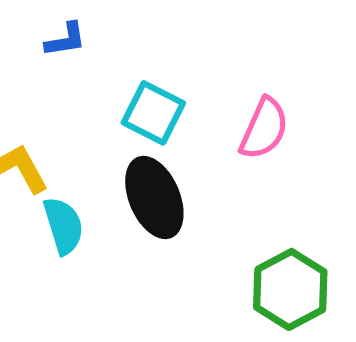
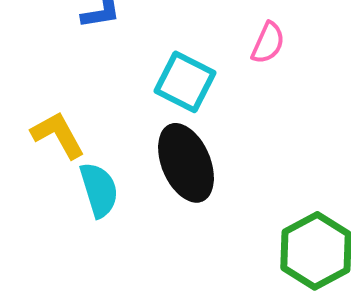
pink semicircle: (264, 129) -> (268, 43), moved, size x0.7

